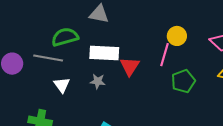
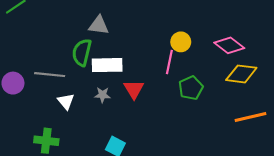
green semicircle: (65, 37) -> (82, 52), moved, turned -56
red triangle: (130, 66) -> (134, 89), moved

